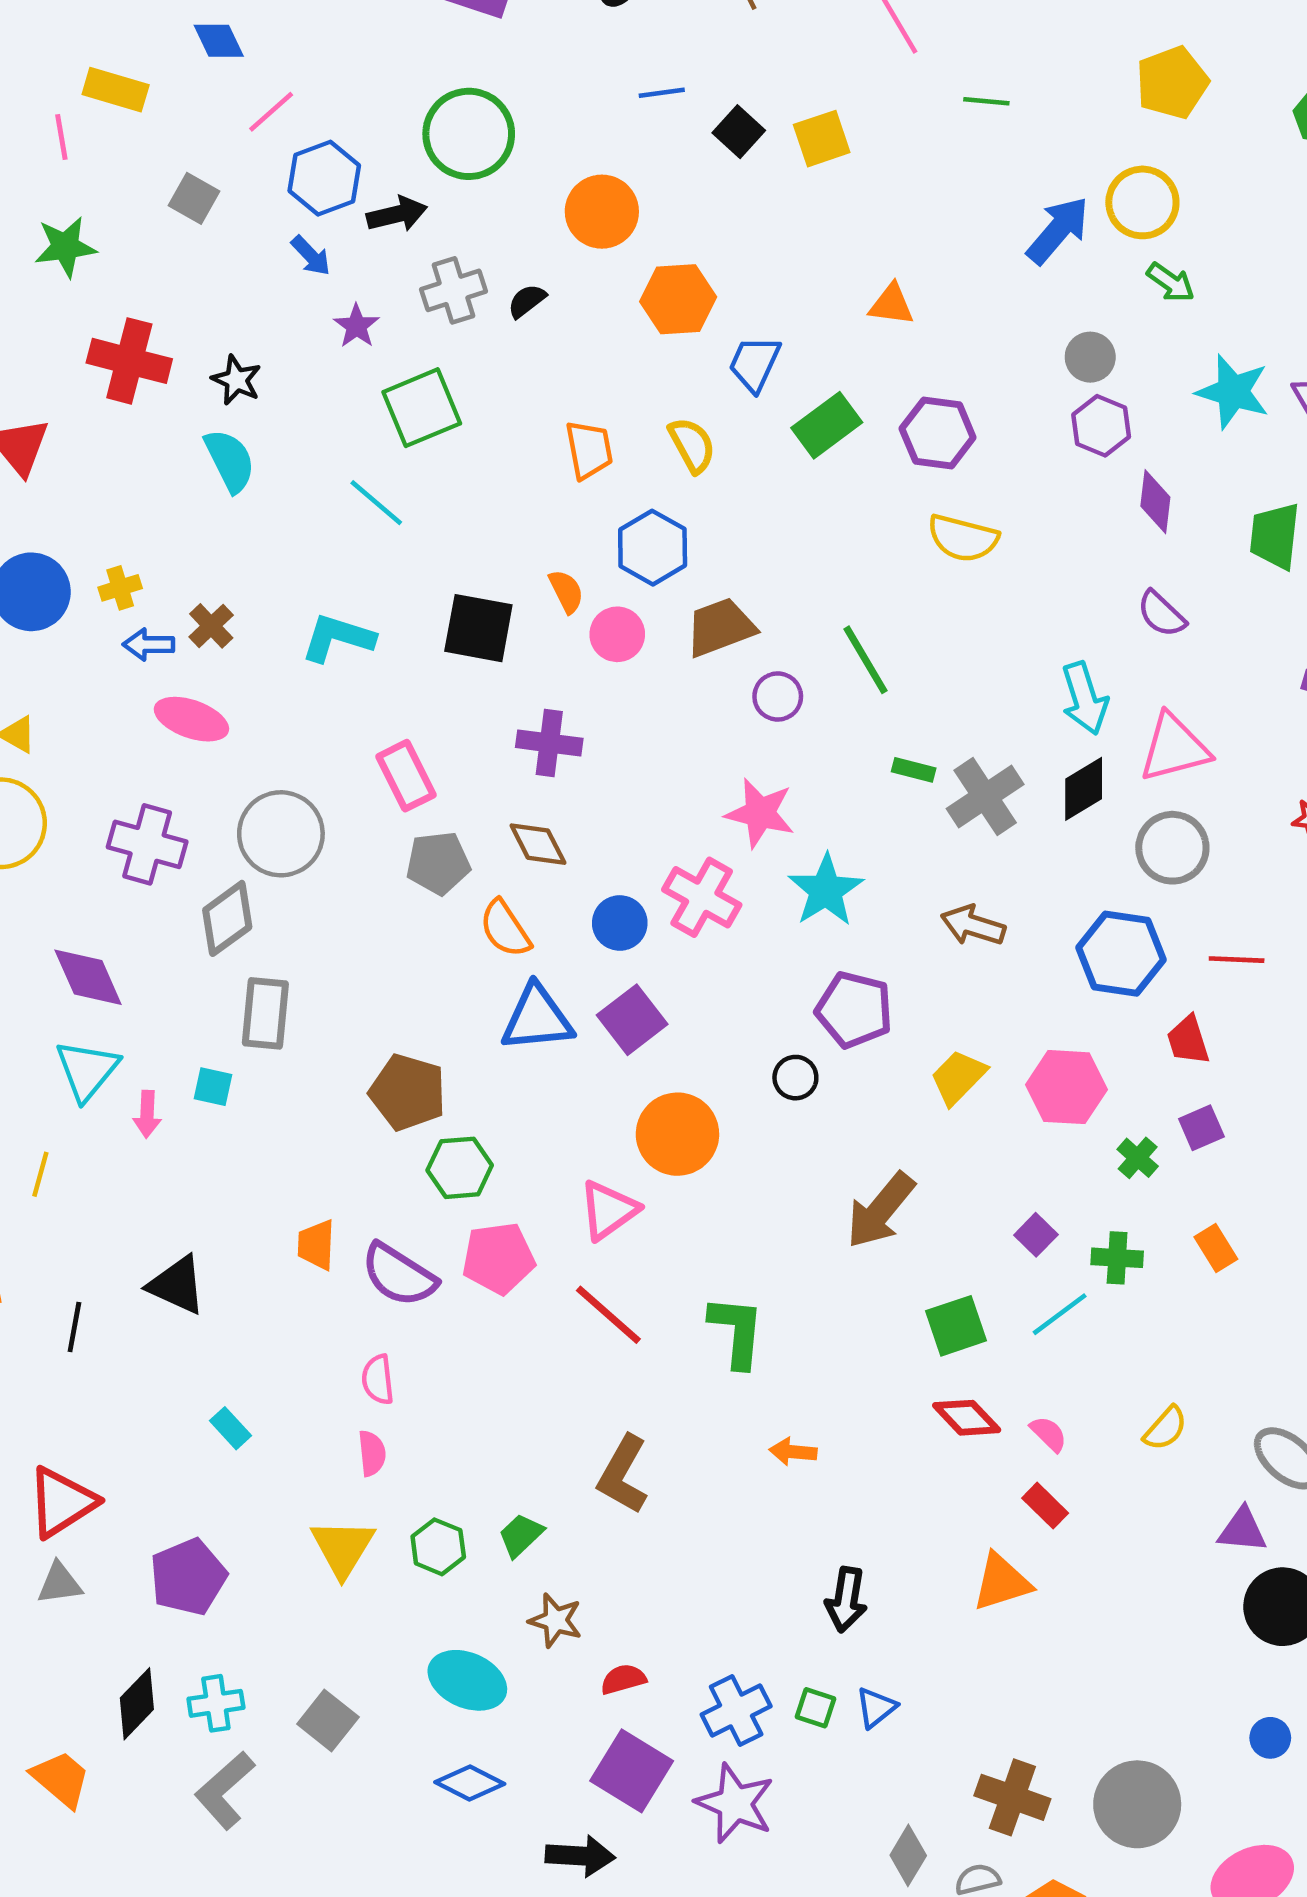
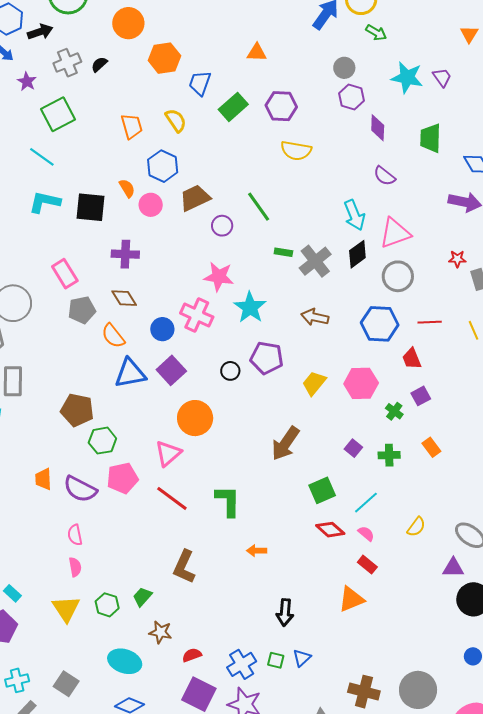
cyan L-shape: (338, 638) -> (45, 202), moved
black circle: (795, 1078) -> (230, 371), moved
cyan line: (1060, 1314) -> (366, 503), moved
cyan rectangle: (231, 1428) -> (12, 593), moved

